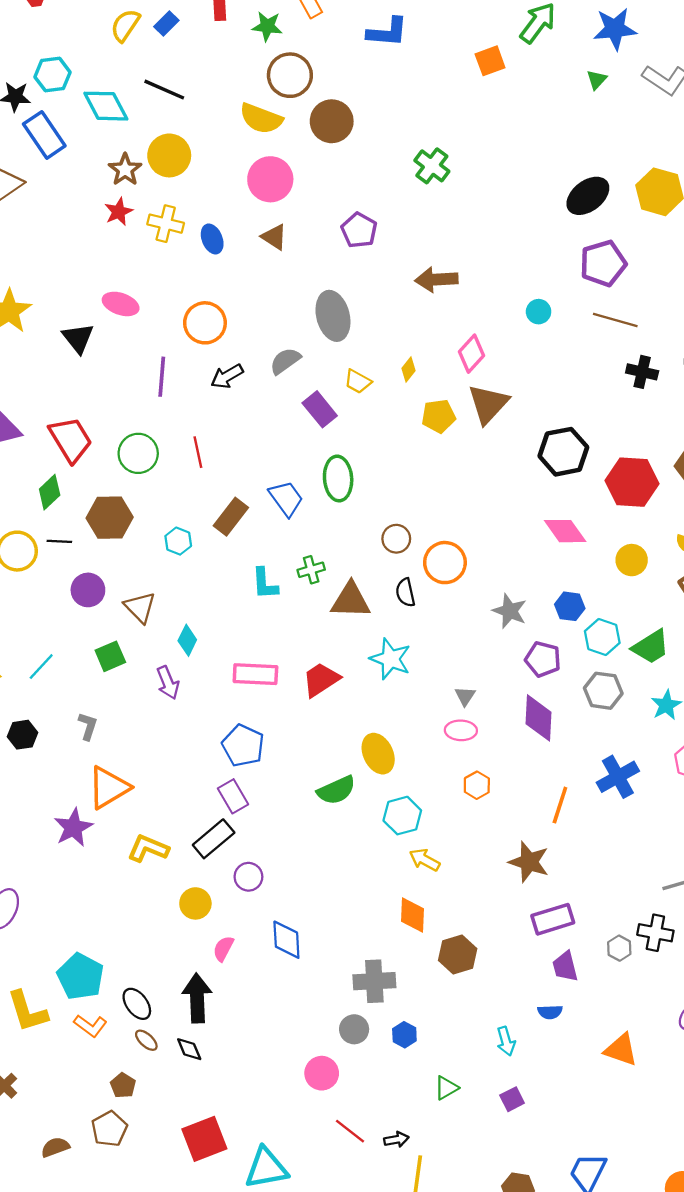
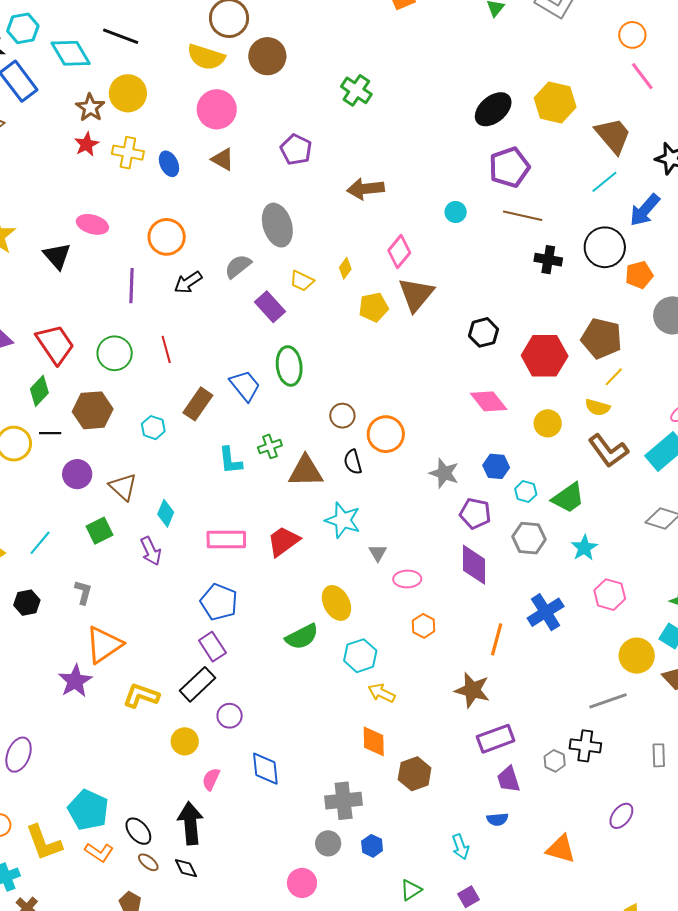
black hexagon: (563, 452) -> (484, 332), size x0.7
cyan hexagon: (602, 637) -> (526, 492), size x0.7
gray triangle: (465, 696) -> (378, 553), moved

